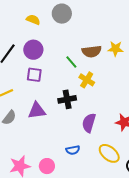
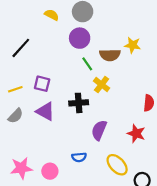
yellow star: (116, 49) -> (133, 45), moved
purple circle: (33, 50) -> (80, 38), moved
purple square: (34, 75) -> (42, 84), moved
purple triangle: (37, 111) -> (45, 111), turned 30

